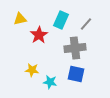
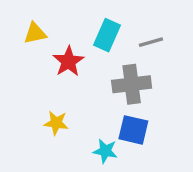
gray line: (86, 24) -> (151, 42), turned 32
cyan star: (50, 82) -> (105, 151), moved

